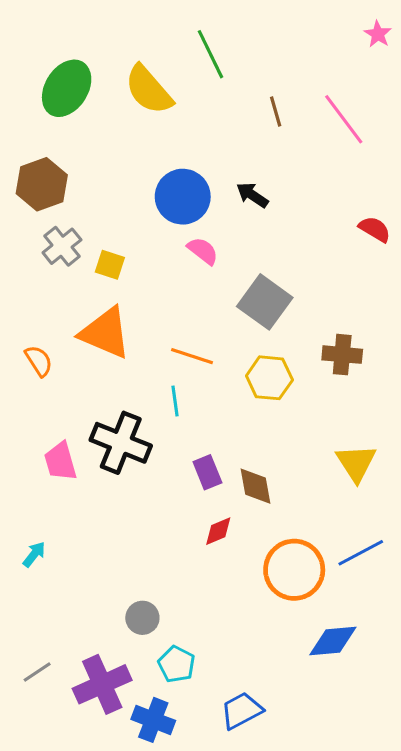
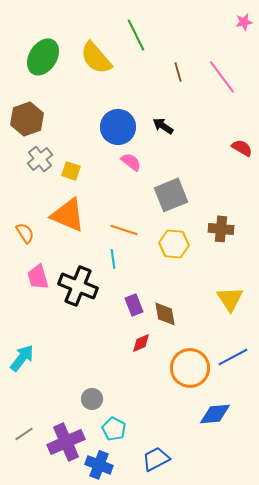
pink star: (378, 34) -> (244, 22), turned 30
gray square: (265, 302) -> (171, 195), turned 32
pink trapezoid: (60, 461) -> (38, 277), moved
cyan arrow: (34, 554) -> (22, 358), size x1.6

